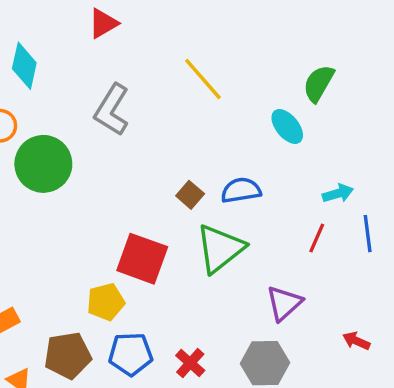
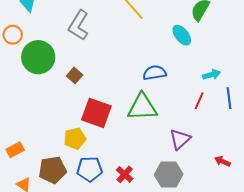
brown square: (190, 195) -> (75, 75), moved
green triangle: (220, 249) -> (142, 107), turned 36

